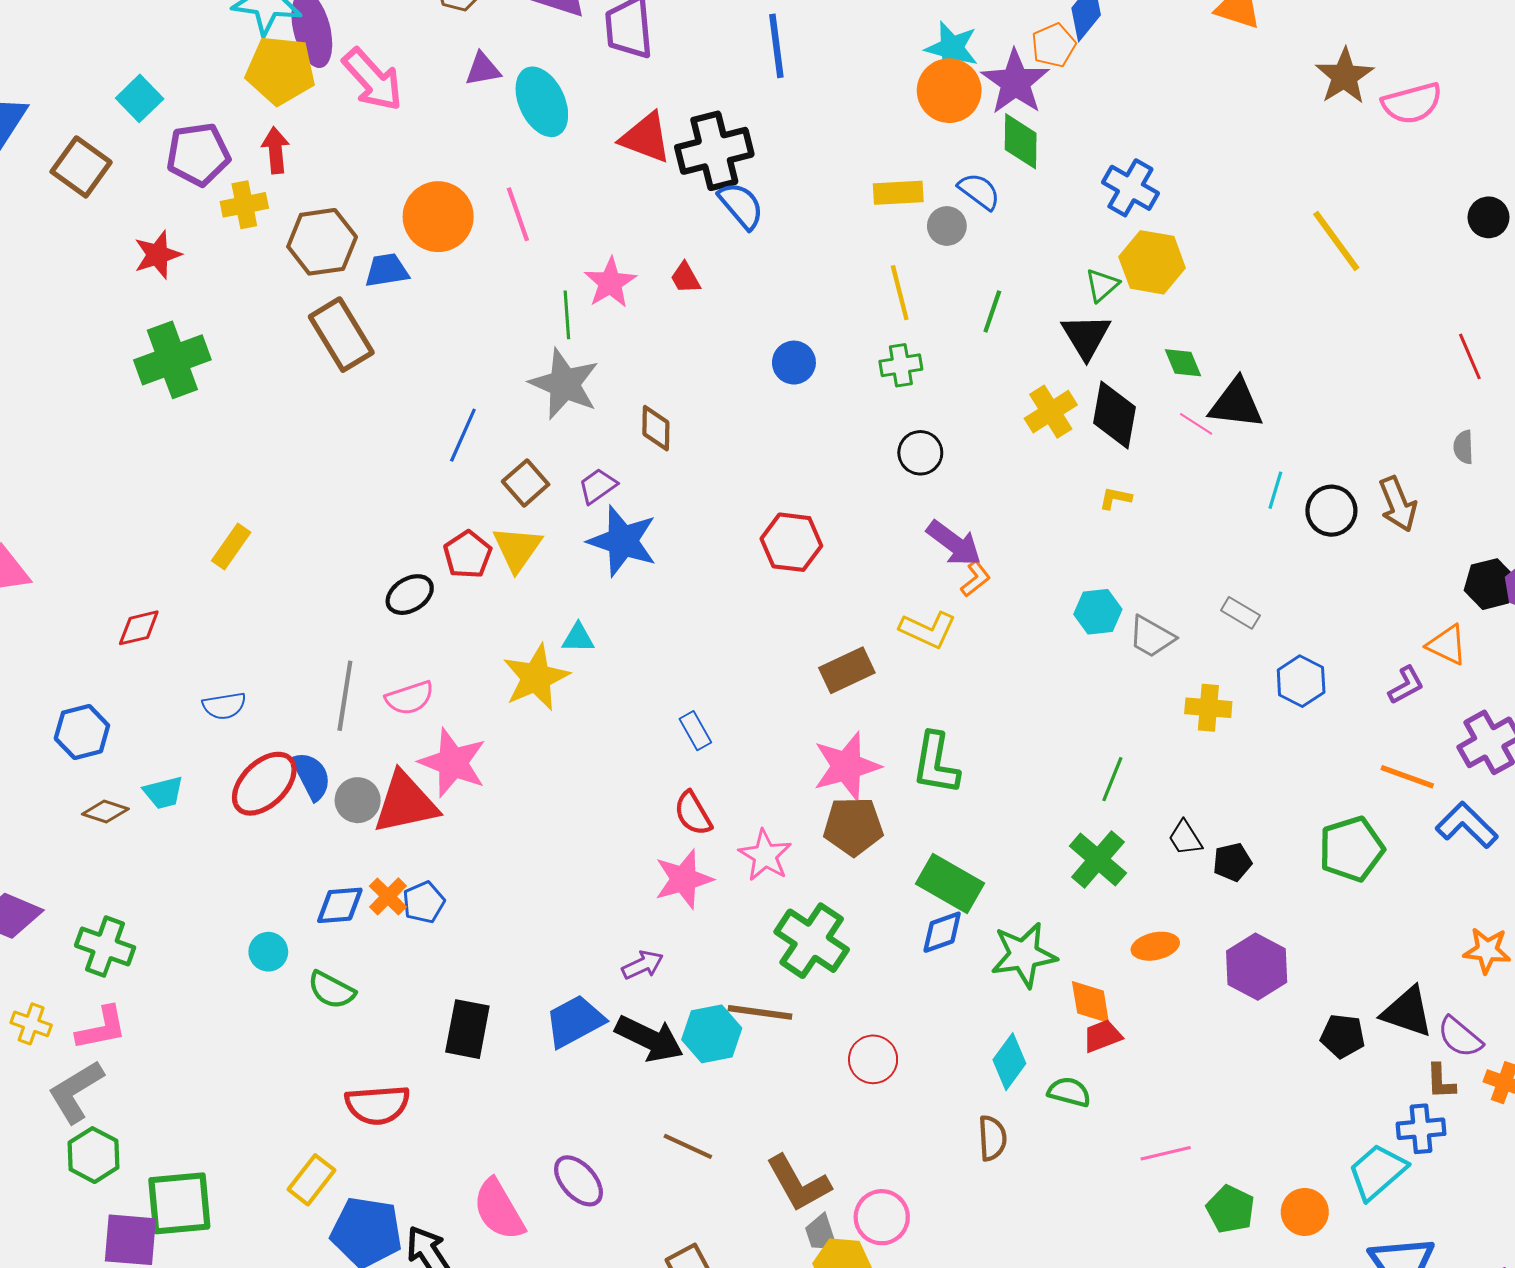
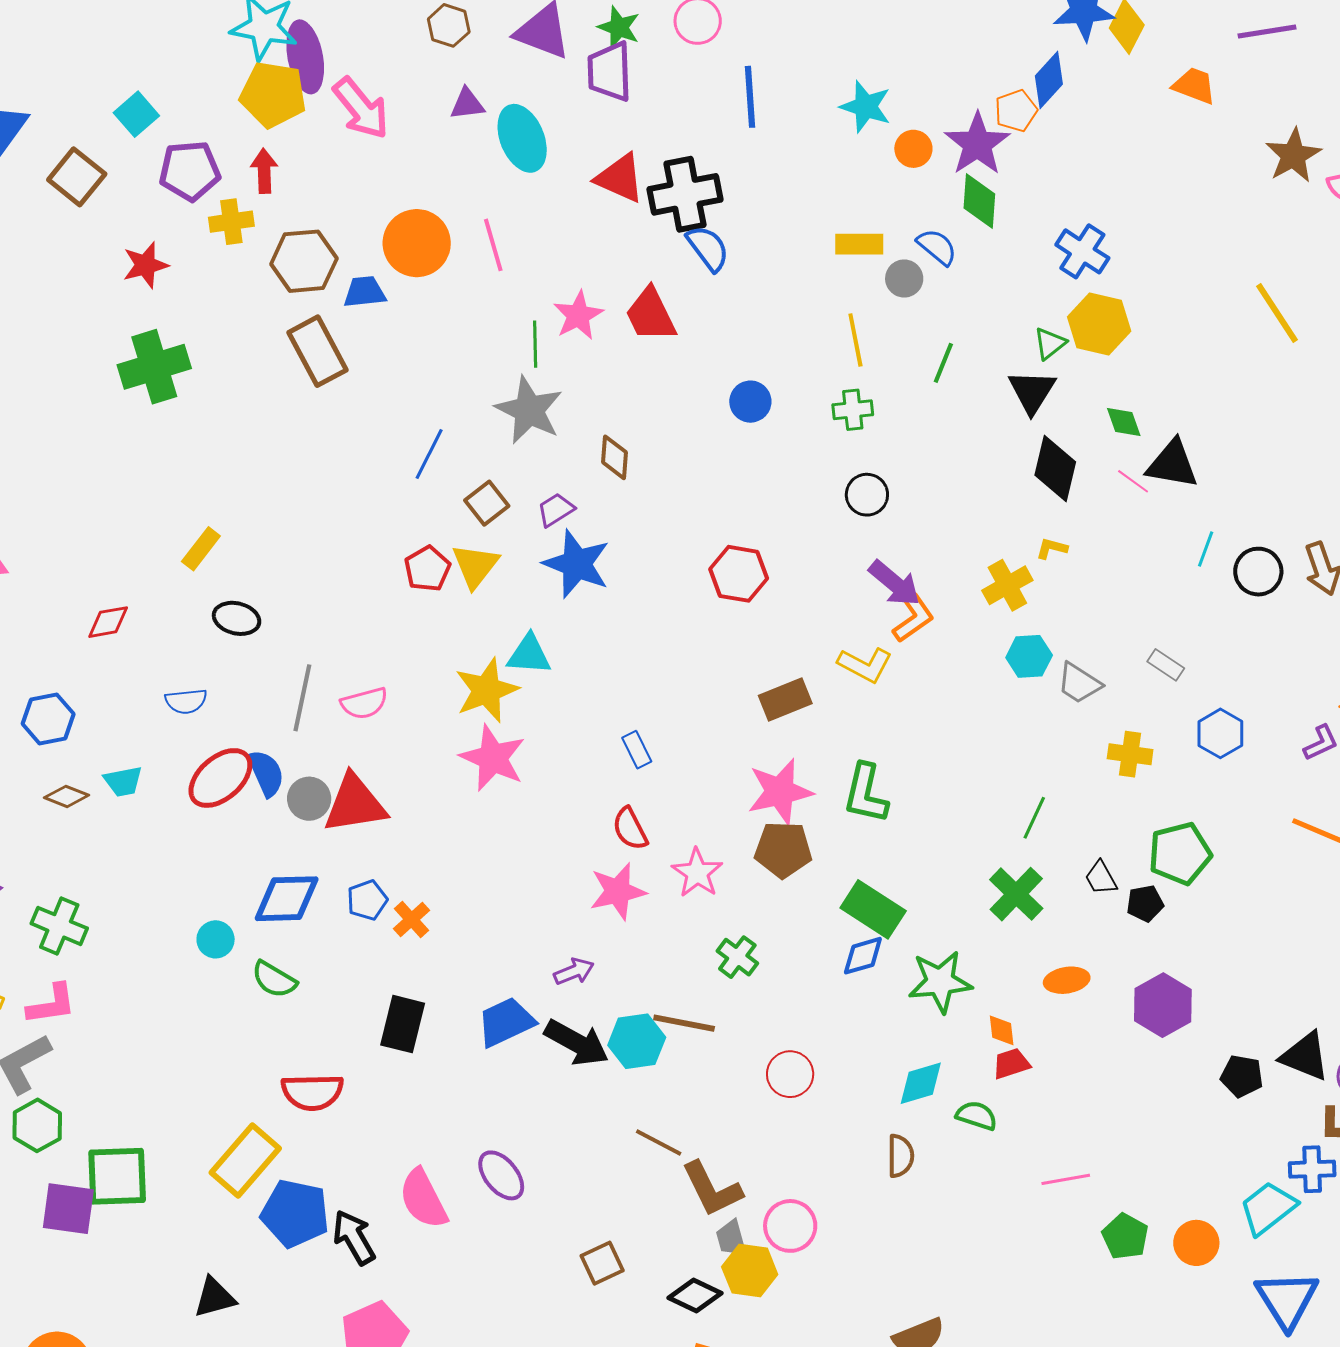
cyan star: (952, 48) -> (866, 107), moved
orange circle: (949, 91) -> (913, 149), size x0.6
red trapezoid: (685, 278) -> (651, 315), size x1.8
yellow cross: (1051, 412) -> (1007, 585), moved
orange L-shape: (976, 579) -> (913, 618), size x1.4
black ellipse: (410, 595) -> (237, 618), moved, turned 42
cyan triangle: (578, 638) -> (529, 654), size x1.4
pink star: (453, 763) -> (493, 758), moved
green pentagon: (1351, 849) -> (1180, 853), moved
orange cross: (388, 896) -> (412, 919), moved
blue diamond: (340, 905) -> (287, 899), size x1.4
green cross: (812, 941) -> (737, 957), size x0.6
orange diamond: (1090, 1002) -> (1002, 1030), size x0.7
cyan diamond: (1009, 1062) -> (921, 1083), turned 34
brown line: (688, 1146) -> (659, 1142), moved
yellow rectangle: (312, 1180) -> (245, 1161), size x1.5

